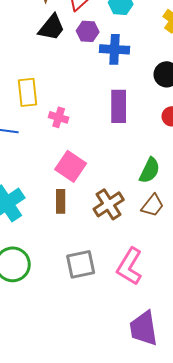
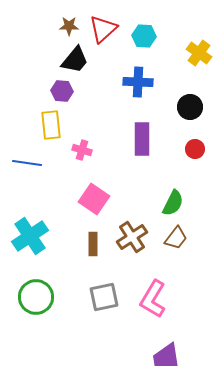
purple hexagon: (88, 31) -> (62, 91), moved
brown rectangle: (61, 201) -> (93, 244), moved

